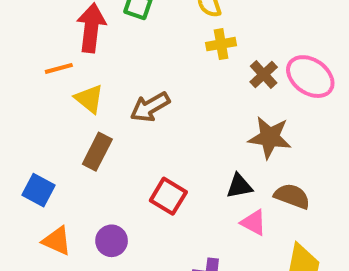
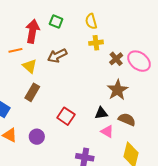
brown arrow: (150, 107) -> (57, 56), moved
brown star: (270, 137) -> (117, 90), turned 30

